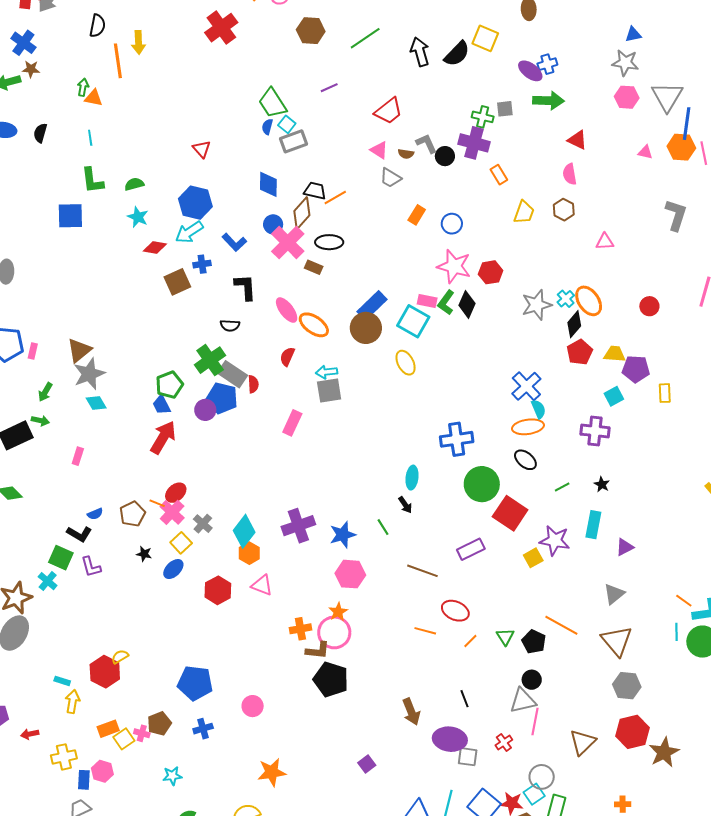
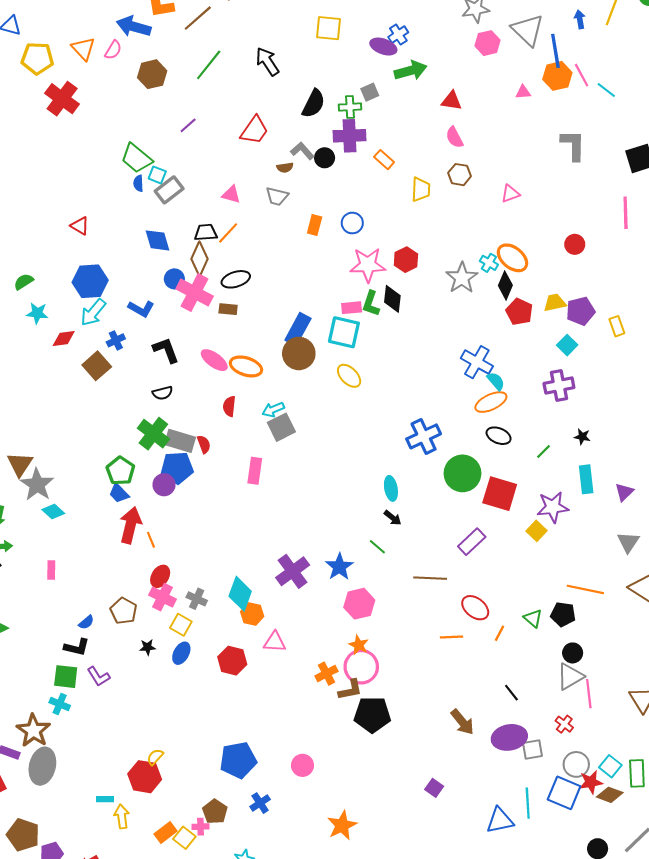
black semicircle: (457, 54) -> (313, 104), moved
pink triangle: (379, 150) -> (231, 194), moved
orange line: (157, 503) -> (151, 540), moved, turned 63
red ellipse: (455, 611) -> (475, 608), turned 32
gray circle: (542, 777) -> (576, 764), moved

